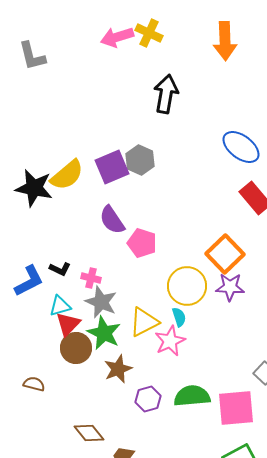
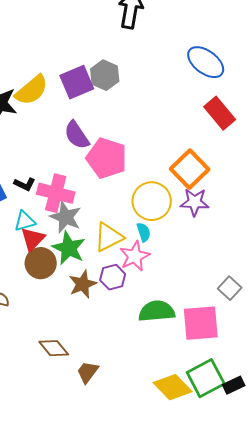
pink pentagon: (142, 243) -> (107, 158), size x1.4
pink cross: (91, 278) -> (56, 193), size x1.8
purple hexagon: (148, 399) -> (113, 277), moved

